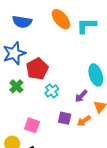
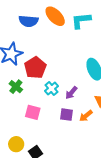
blue semicircle: (22, 22) -> (29, 21), moved
purple arrow: (81, 96) -> (71, 93), moved
pink square: (32, 125) -> (33, 112), moved

